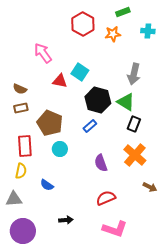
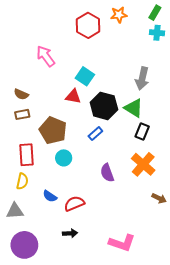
green rectangle: (123, 12) -> (155, 13), moved, turned -40
orange star: (113, 34) -> (119, 15), moved
red triangle: (60, 81) -> (73, 96), moved
red semicircle: (106, 198) -> (74, 204), moved

